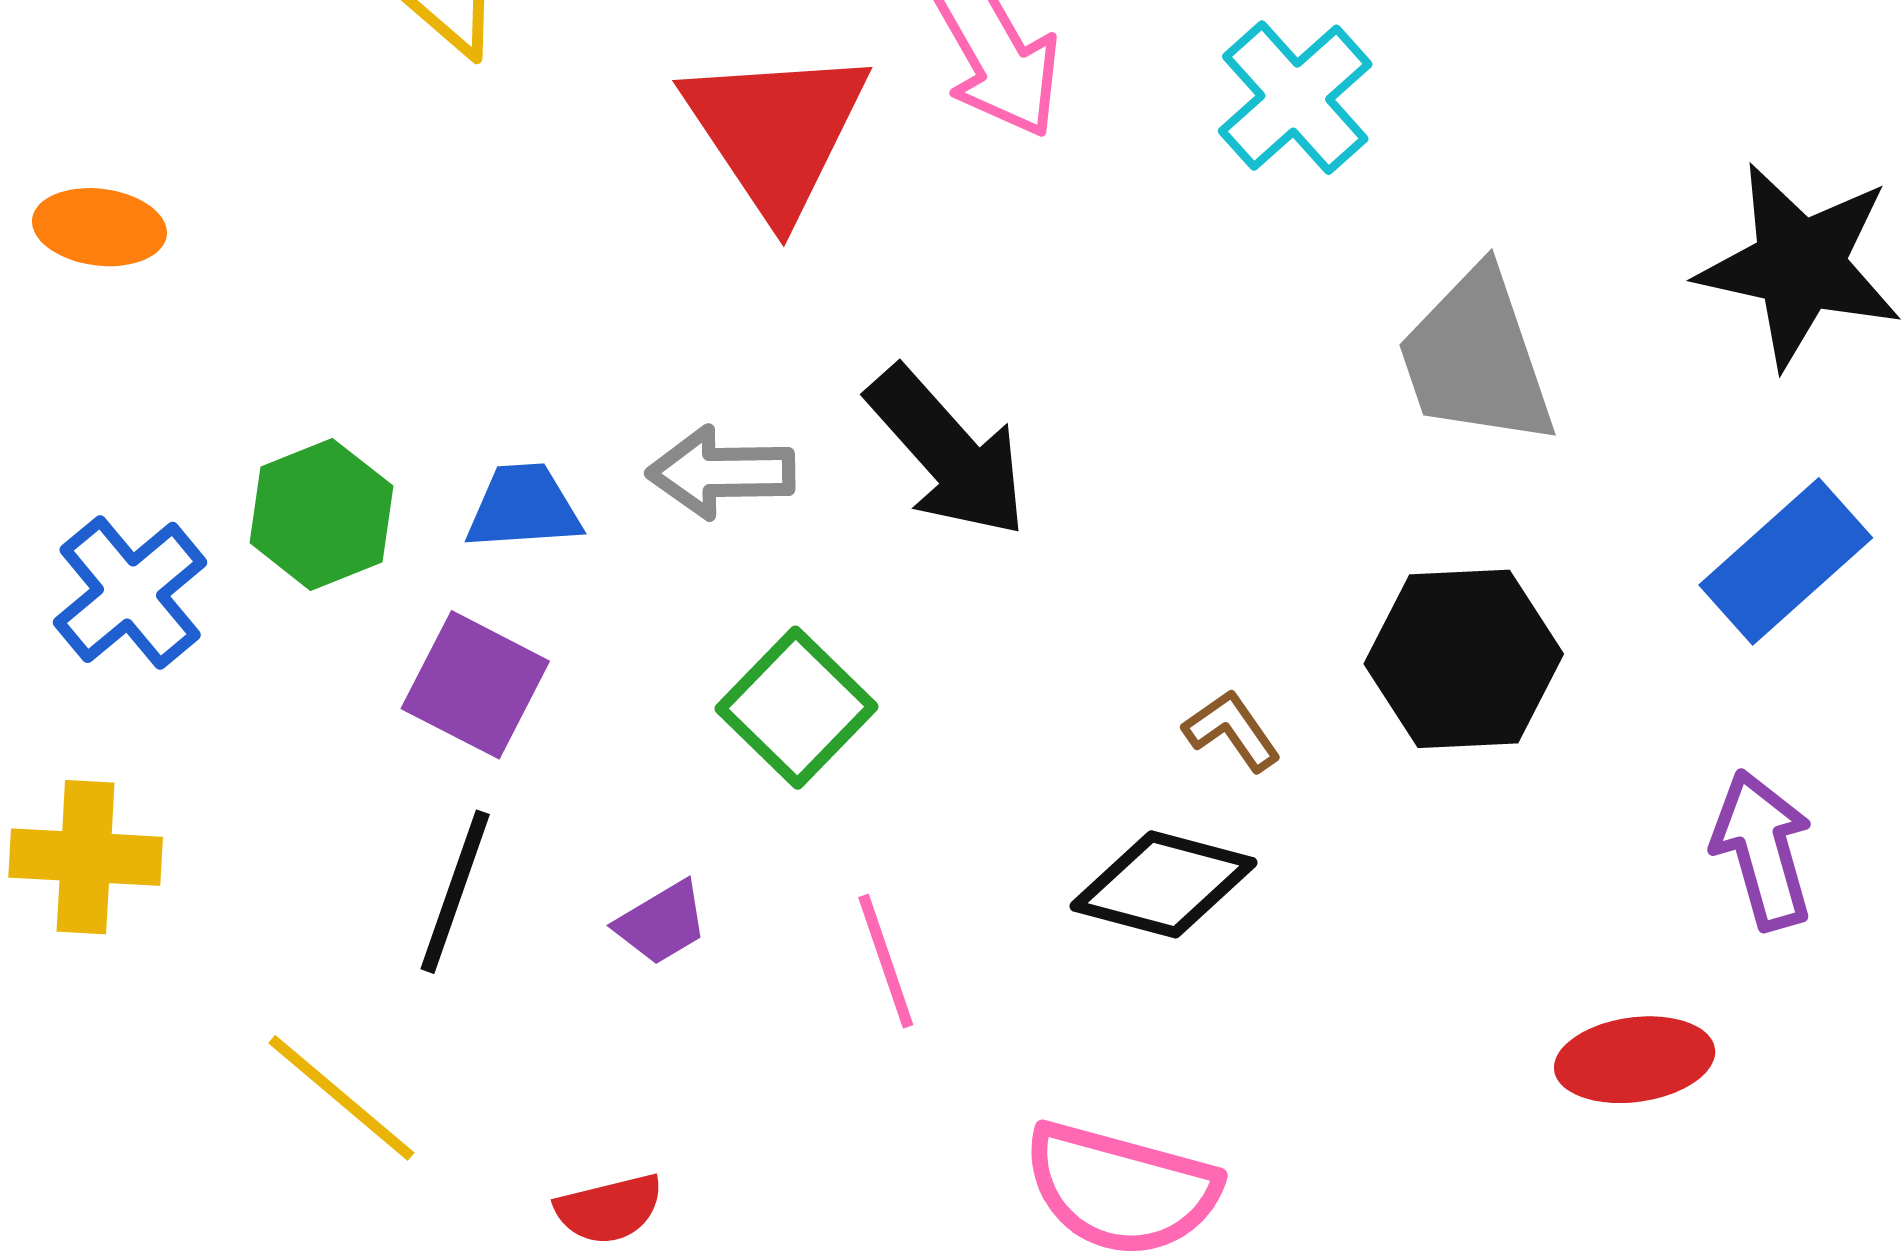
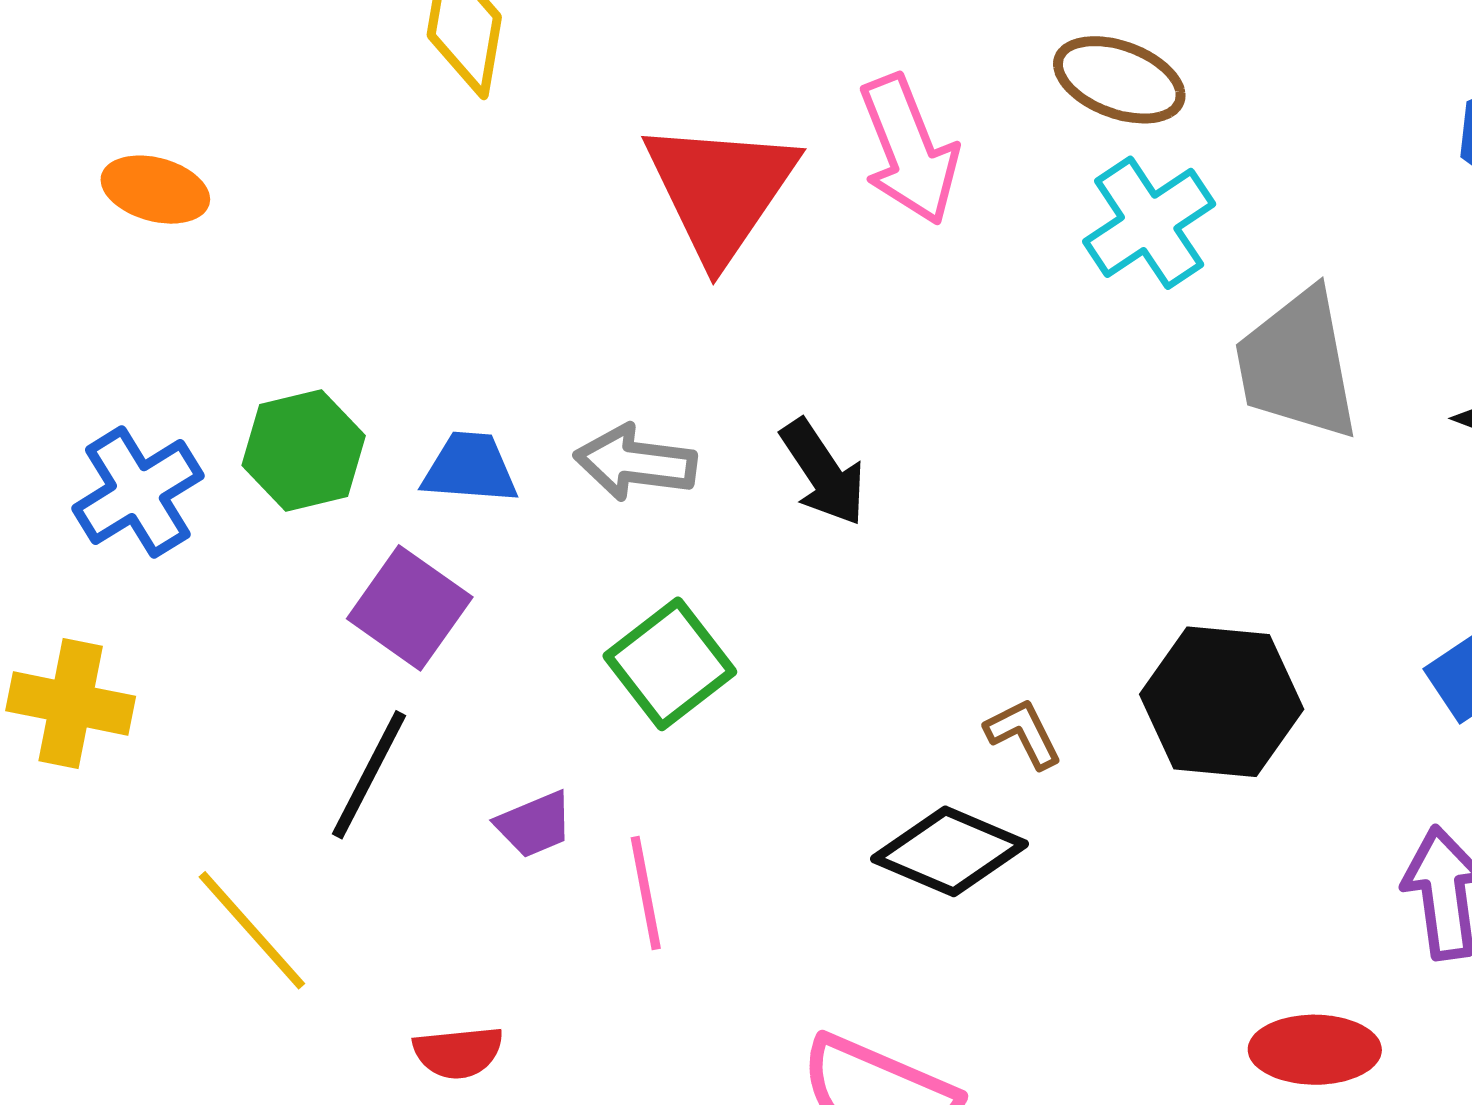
gray trapezoid: (1476, 358) -> (1297, 365), moved
black arrow: (947, 452) -> (823, 472), size x0.7
pink line: (886, 961) -> (646, 893), moved

